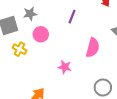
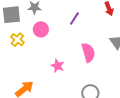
pink semicircle: (93, 48) -> (88, 52), turned -42

